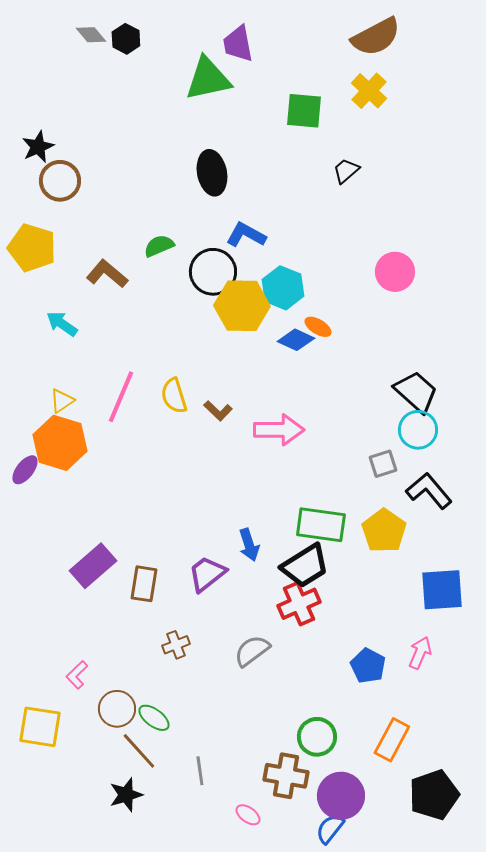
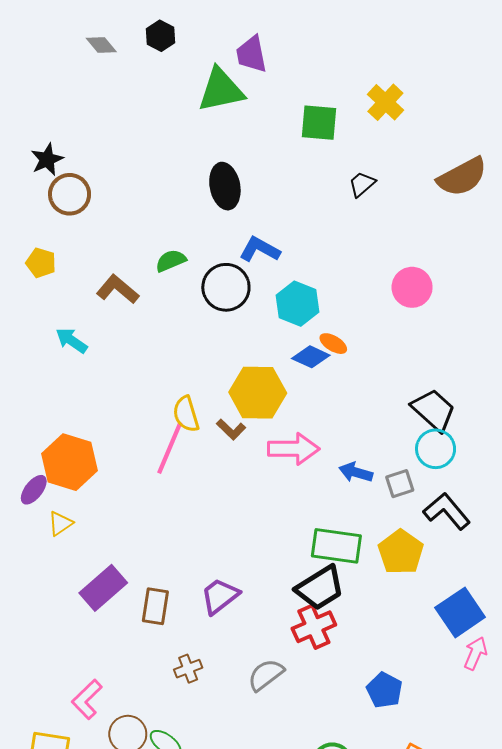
brown semicircle: (376, 37) -> (462, 177), moved
black hexagon: (126, 39) -> (161, 36), moved
yellow pentagon: (32, 248) -> (41, 263), size x0.6
yellow hexagon: (242, 306) -> (258, 393), moved
pink line: (121, 397) -> (170, 448), moved
yellow triangle: (62, 401) -> (60, 523), moved
blue arrow: (249, 545) -> (356, 472), moved, turned 124
blue square: (442, 590) -> (460, 612), turned -30
pink arrow: (420, 653) -> (475, 653), moved
pink L-shape: (77, 675) -> (87, 699), size x1.4

